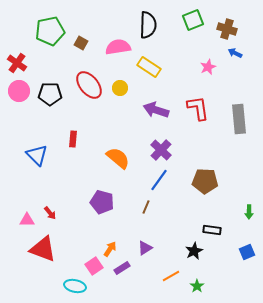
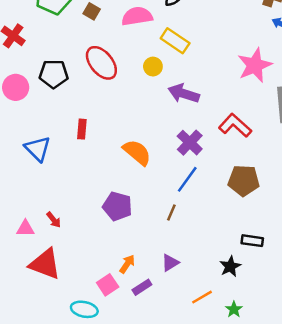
pink star: (208, 67) -> (255, 65), moved, size x1.8
yellow circle: (120, 88) -> (153, 67), moved
pink circle: (19, 91) -> (16, 87), moved
red L-shape: (198, 108) -> (235, 125), moved, turned -40

